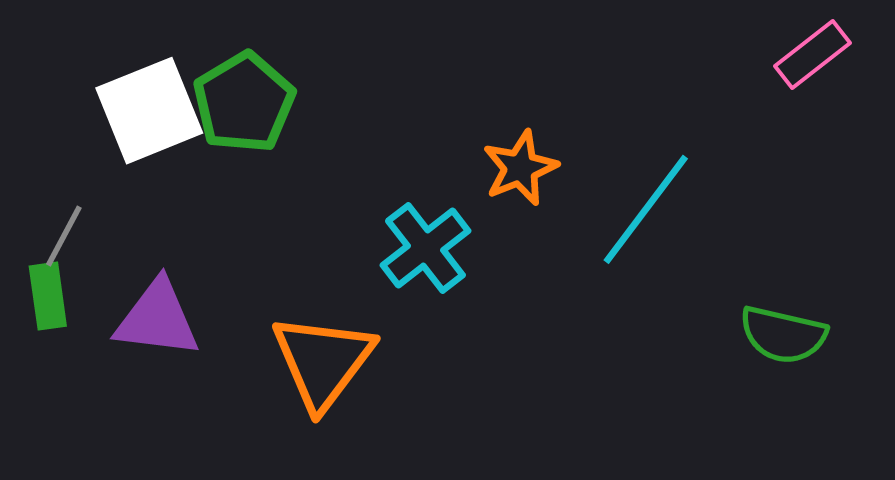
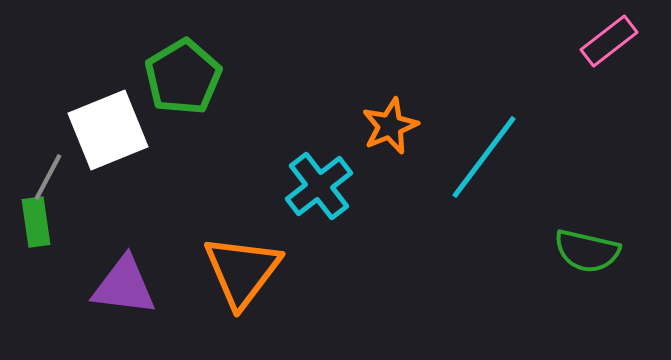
white square: (149, 111) -> (108, 130), moved
purple triangle: (157, 319) -> (124, 286), moved

